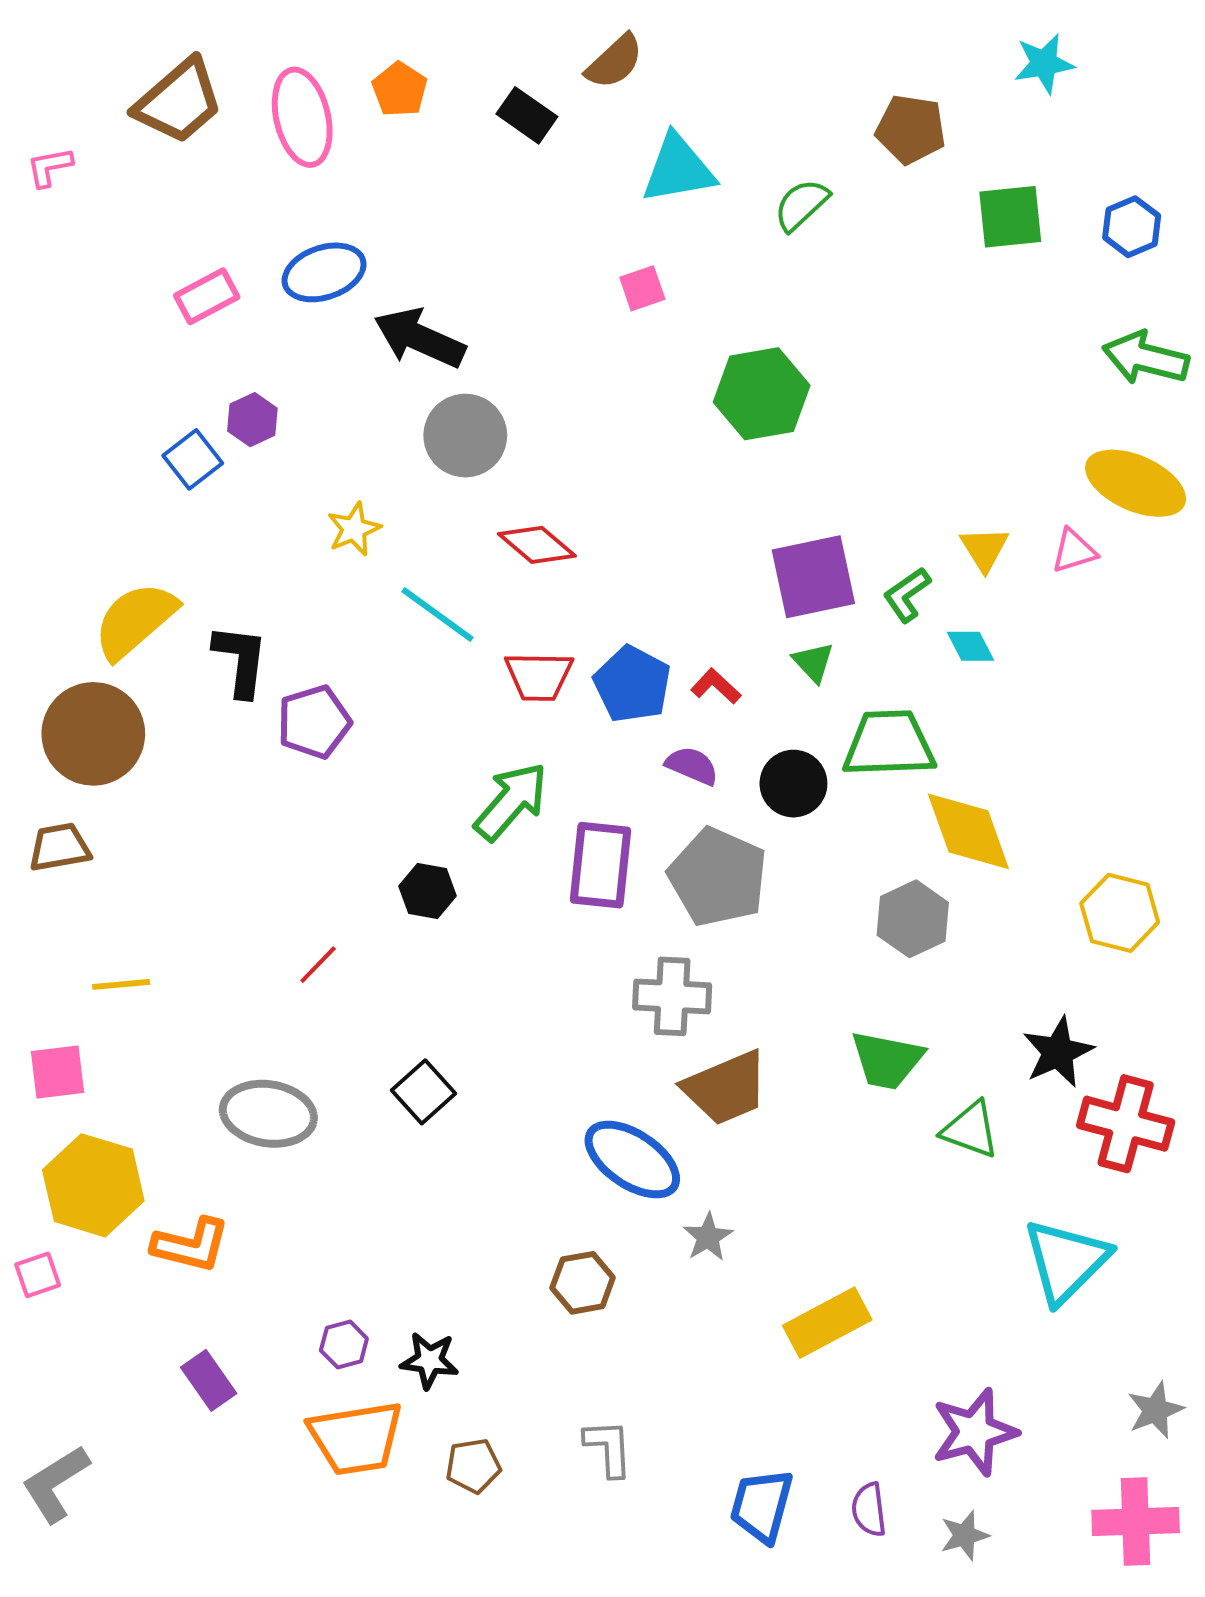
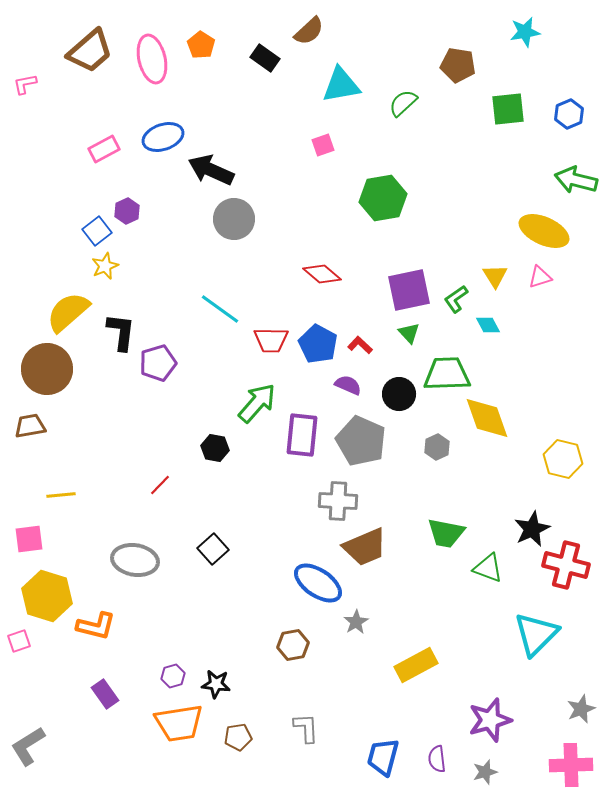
yellow ellipse: (1136, 483) -> (544, 231), moved
yellow star: (354, 529) -> (105, 266), moved
red diamond: (537, 545) -> (322, 274), moved
gray hexagon: (913, 919) -> (437, 447), moved, size x0.7

